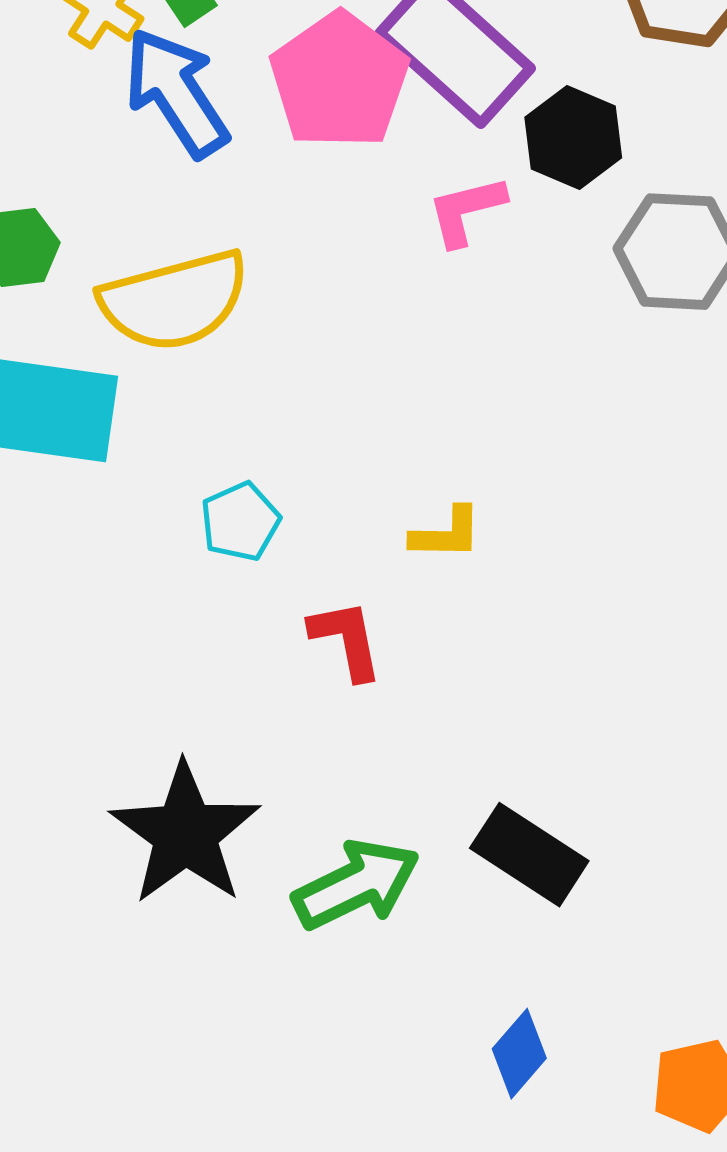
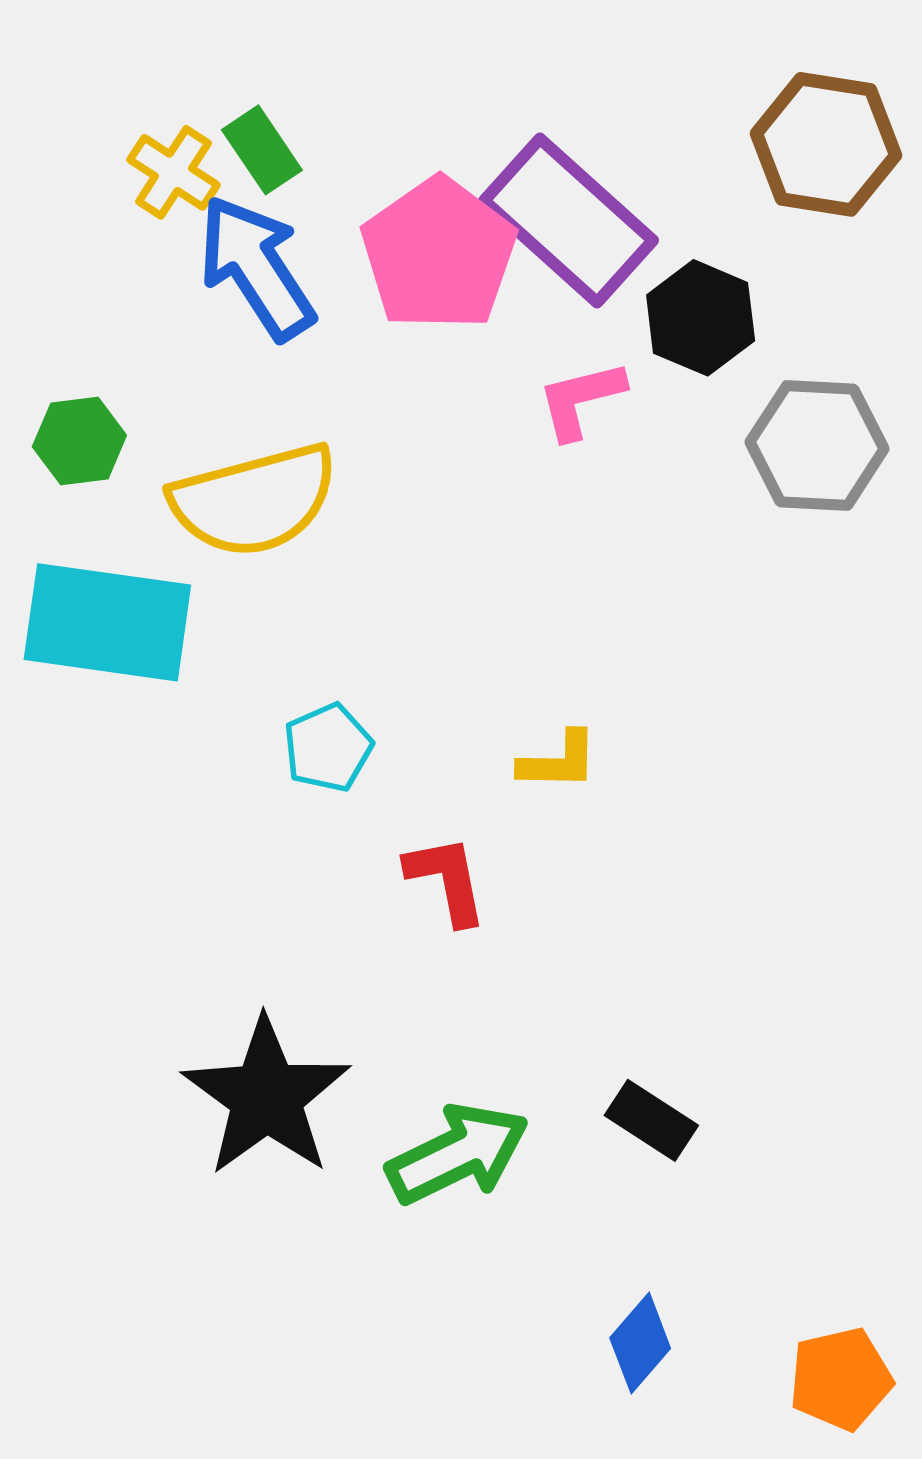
black rectangle: (529, 855) -> (651, 1120), size x0.7

